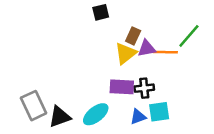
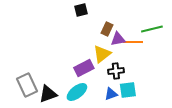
green line: (189, 36) -> (152, 29), turned 35
yellow triangle: (126, 53) -> (102, 54), moved
purple rectangle: (122, 87) -> (84, 68), moved, turned -30

